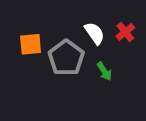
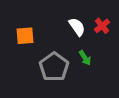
gray pentagon: (66, 58) -> (54, 67), moved

